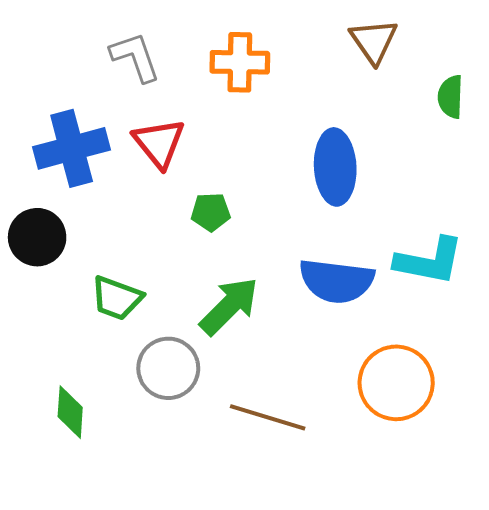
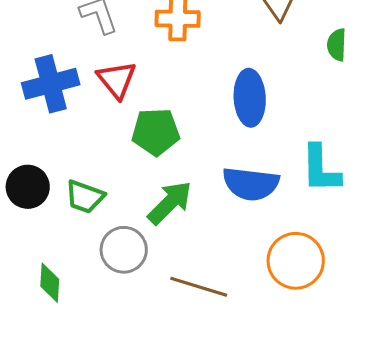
green pentagon: (211, 212) -> (156, 132), size x1.6
black circle: (37, 237) -> (28, 187), moved
cyan L-shape: (429, 261) -> (321, 169), turned 78

